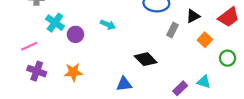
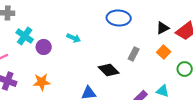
black triangle: (193, 16) -> (163, 28), moved
gray rectangle: (173, 30) -> (134, 54), moved

